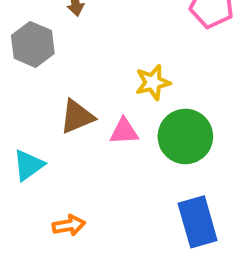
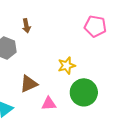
pink triangle: (124, 131) -> (49, 104), moved

